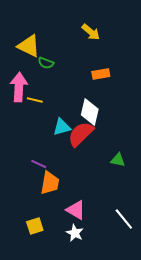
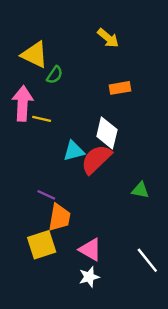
green semicircle: (46, 63) -> (55, 75), turned -77
yellow square: (35, 226) -> (42, 245), moved, size x1.4
white star: (75, 233) -> (89, 277), turned 30

